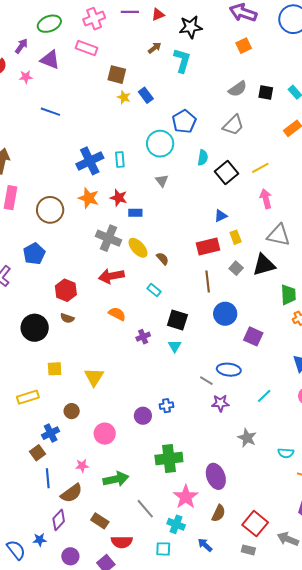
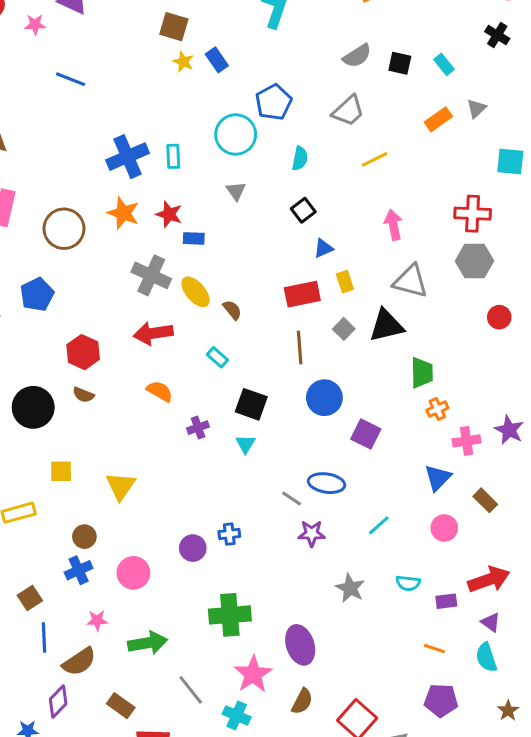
yellow line: (260, 168) -> (375, 159), moved
black square: (227, 173) -> (303, 210), moved, size x0.7
blue cross: (51, 433) -> (79, 570), moved
cyan semicircle: (286, 453) -> (408, 583), moved

